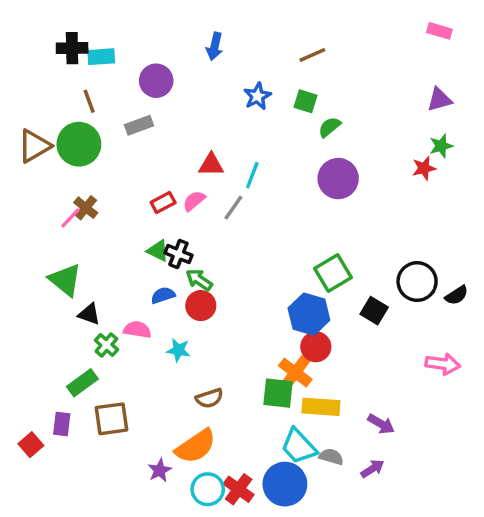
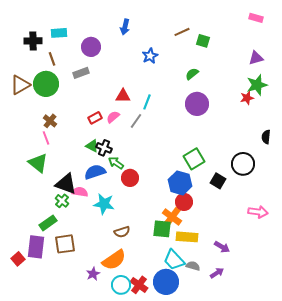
black cross: (72, 48) -> (33, 41), moved
green square: (306, 101) -> (203, 41), moved
green star: (441, 146) -> (257, 85), size x1.5
pink line: (70, 218) -> (46, 138), moved, turned -64
blue semicircle: (163, 295) -> (95, 172), size x1.5
black semicircle: (457, 295) -> (266, 137), moved, turned 128
red circle: (201, 306) -> (130, 178), moved
black triangle: (89, 314) -> (66, 184), moved, size x1.6
cyan star: (178, 350) -> (104, 204), size x1.5
purple rectangle: (62, 424) -> (36, 247), size x1.6

